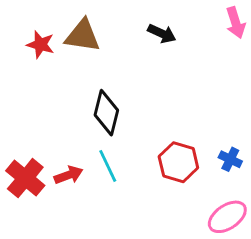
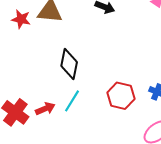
cyan line: (108, 166) -> (72, 101), turned 60

